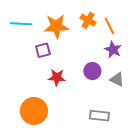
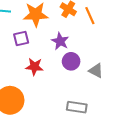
purple star: (113, 50) -> (60, 41), moved

